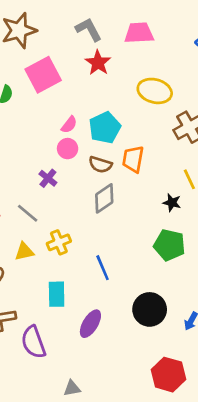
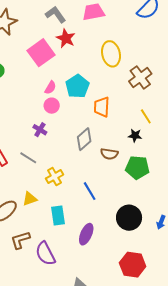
pink square: (43, 75) -> (41, 53), moved
yellow ellipse: (155, 91) -> (111, 54), turned 70
brown semicircle: (100, 165) -> (109, 154), moved
yellow triangle: (24, 252) -> (30, 199), moved
red hexagon: (168, 375) -> (133, 265), moved

